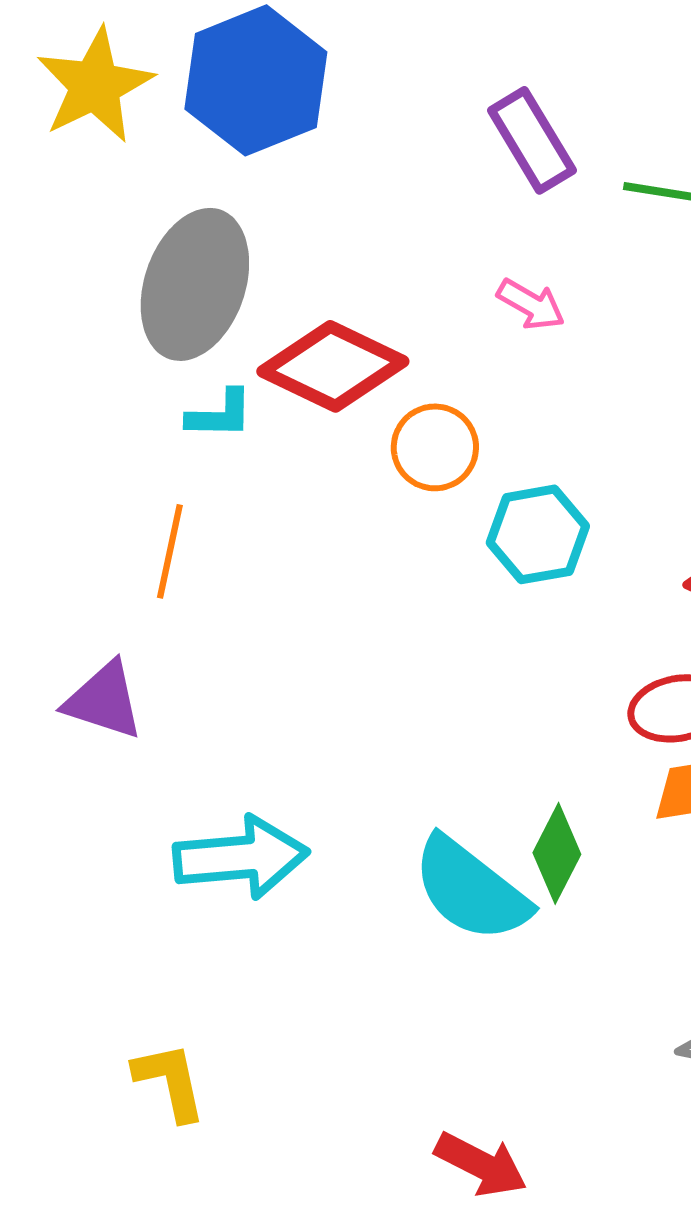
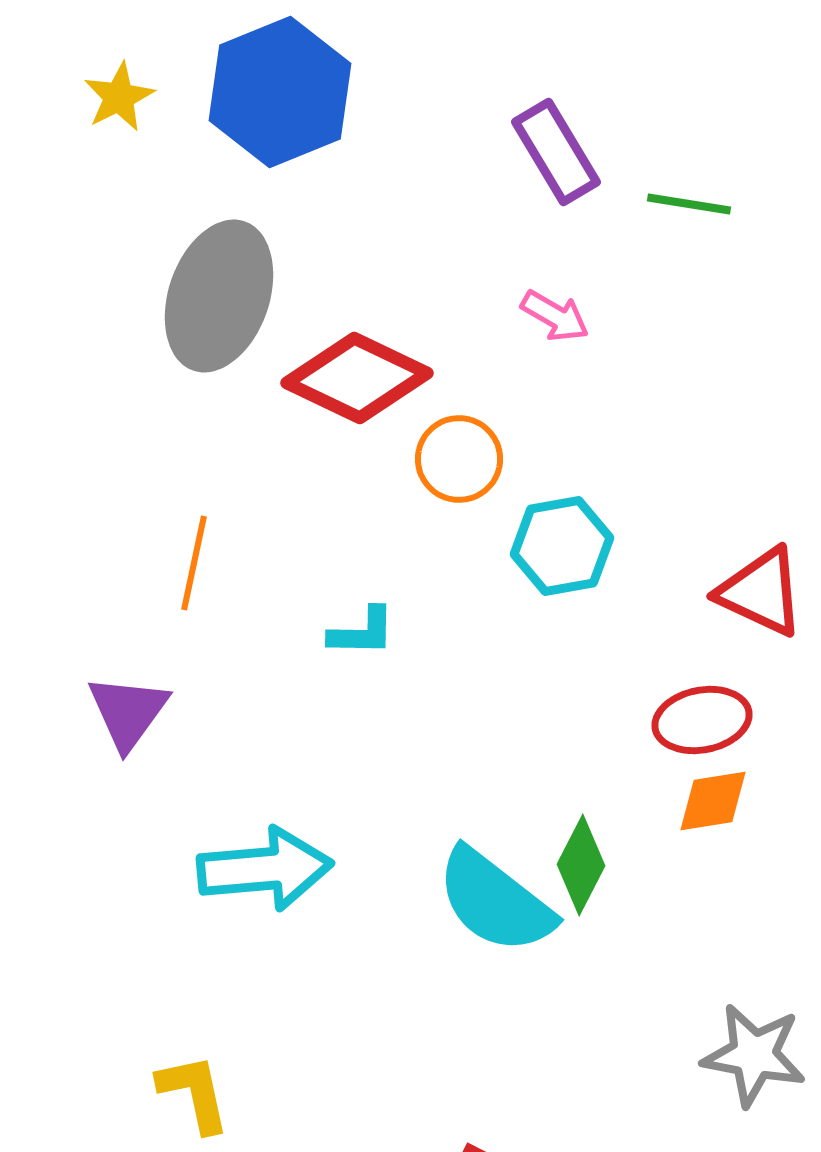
yellow star: (95, 85) -> (119, 97), size x0.6
cyan L-shape: (220, 414) -> (362, 632), moved
purple triangle: (104, 700) -> (128, 712), turned 48

